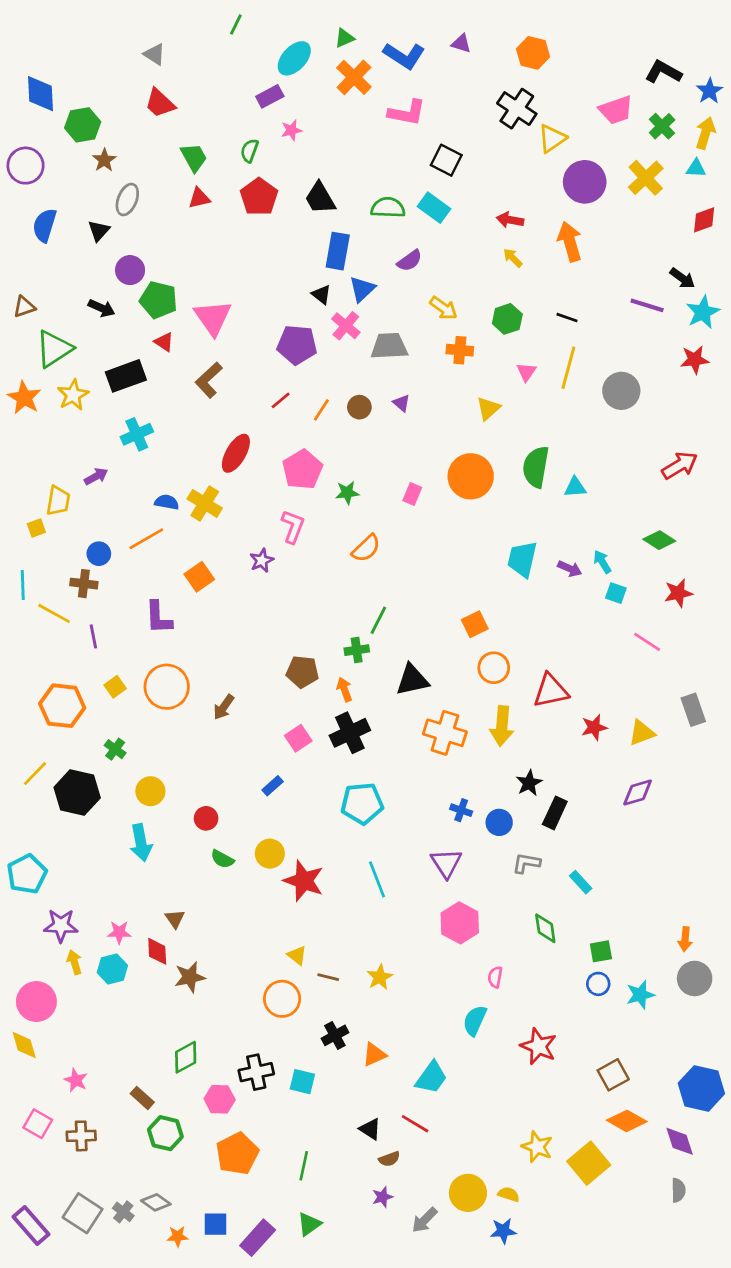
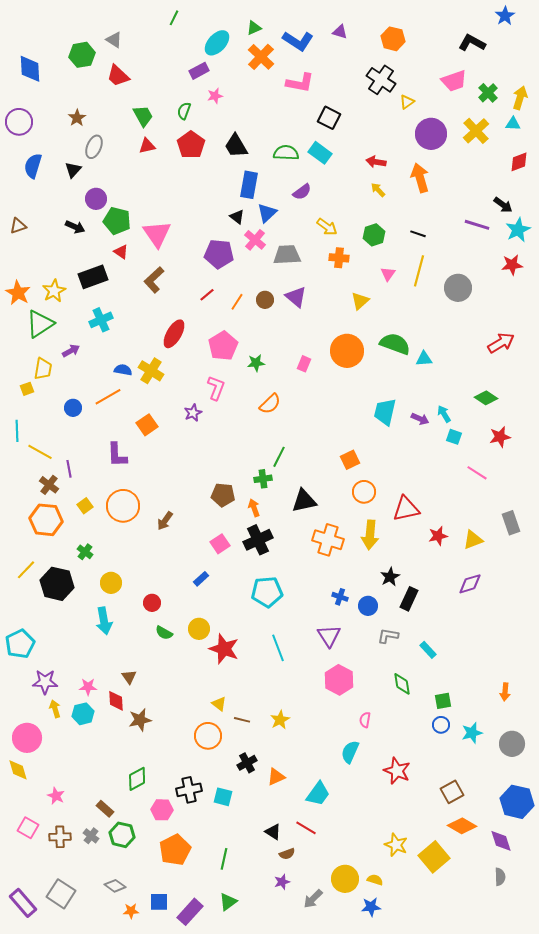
black L-shape: (663, 72) -> (472, 43), moved
blue star: (710, 91) -> (505, 16), moved
green hexagon: (83, 125) -> (82, 55), moved
yellow triangle: (552, 138) -> (407, 102), size x0.7
green triangle: (54, 349) -> (40, 324), moved
purple triangle: (401, 403) -> (296, 297), size x1.6
green semicircle: (536, 467) -> (395, 344), turned 100
brown cross: (84, 584) -> (49, 485), moved, turned 30
gray circle: (695, 978) -> (512, 744), moved
gray cross: (123, 1212) -> (91, 836), moved

